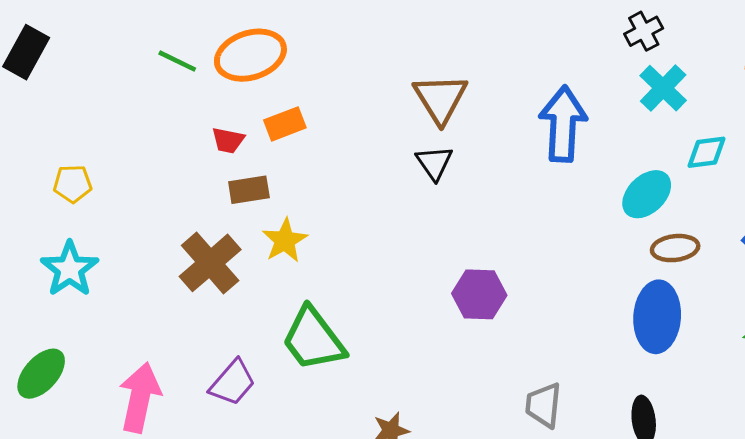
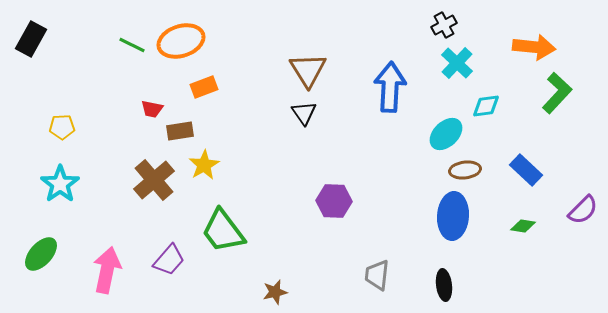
red trapezoid: (228, 140) -> (152, 109), moved

